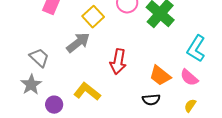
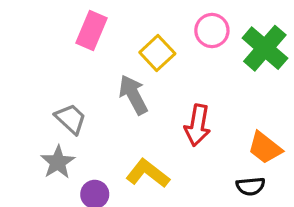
gray arrow: (78, 43) -> (133, 95), turned -80

